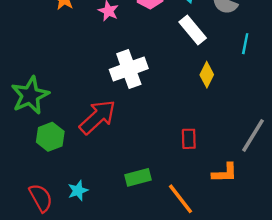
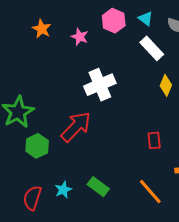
green rectangle: (138, 177) -> (98, 187), moved, turned 55
red semicircle: (41, 198) -> (32, 198), turned -130

